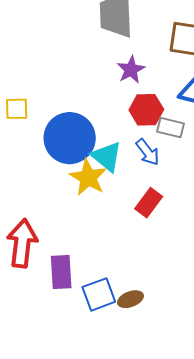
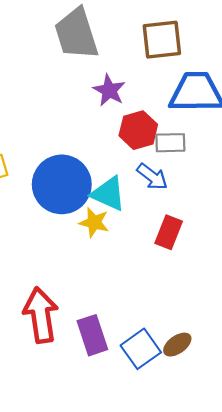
yellow star: (88, 177) -> (94, 222), size x0.7

